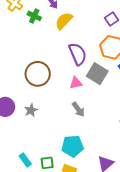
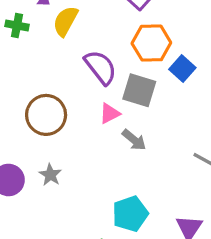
gray arrow: (78, 110) -> (134, 140), moved

